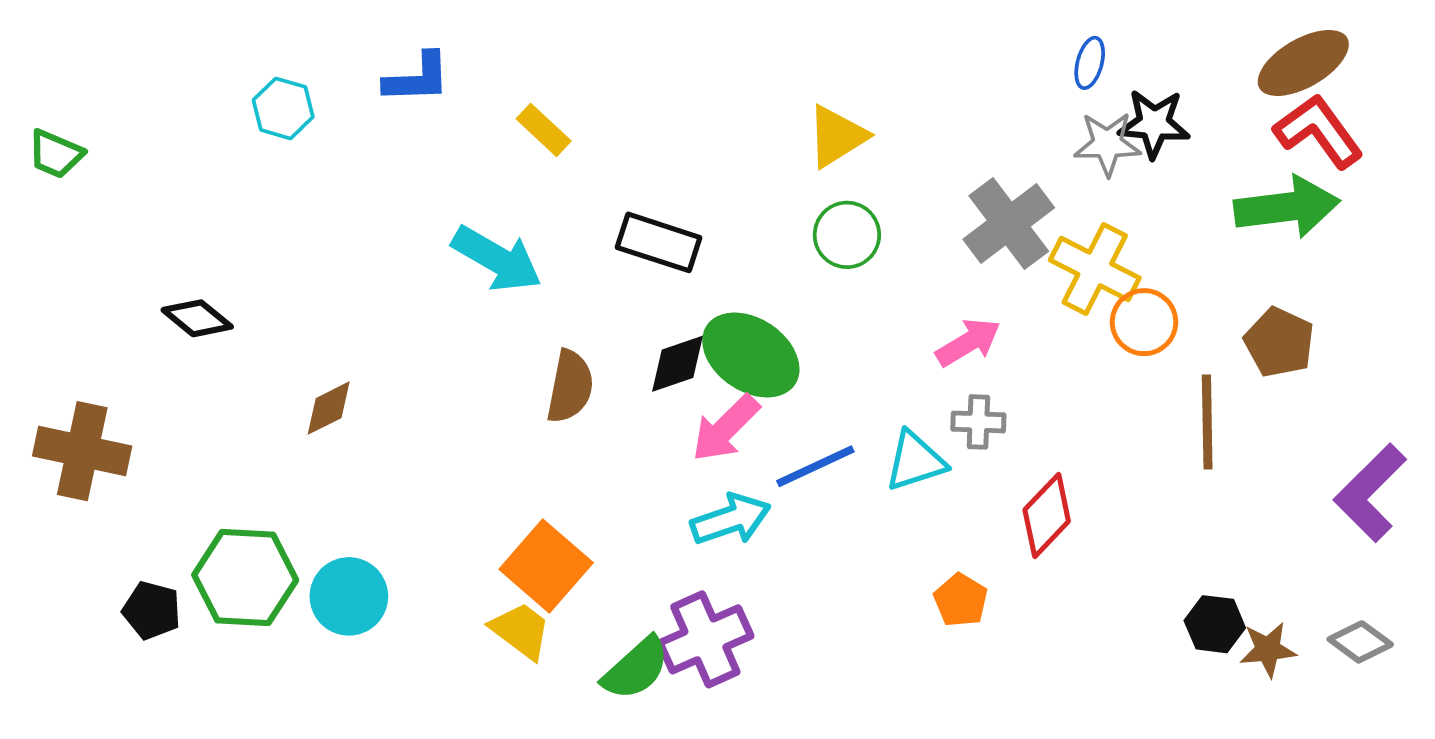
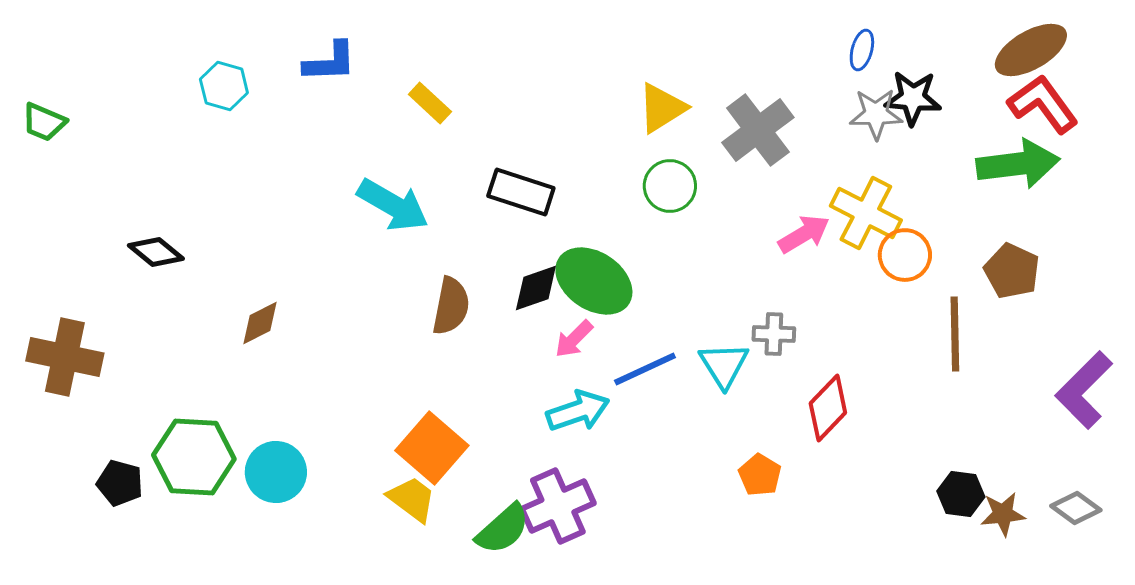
gray cross: (1009, 223) -> (758, 130), moved
pink arrow: (968, 342) -> (804, 234), moved
pink arrow: (726, 428) -> (574, 339), size x0.7
cyan triangle: (915, 461) -> (724, 365), turned -44

